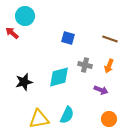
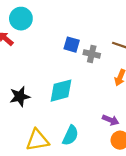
gray cross: (85, 65) -> (92, 54), moved
purple arrow: (101, 90) -> (111, 120), moved

